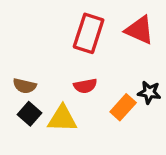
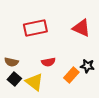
red rectangle: (89, 33) -> (35, 28), moved, turned 60
yellow triangle: (62, 119) -> (34, 82), turned 36

